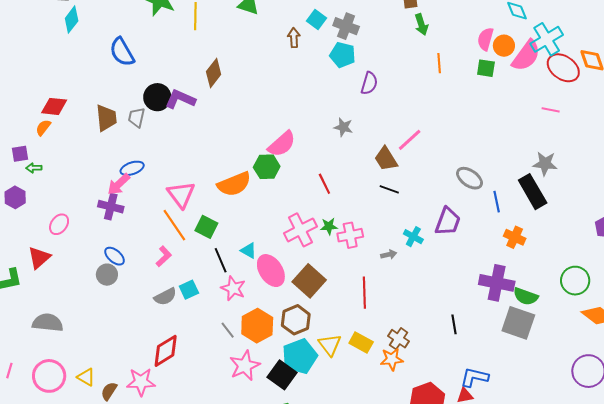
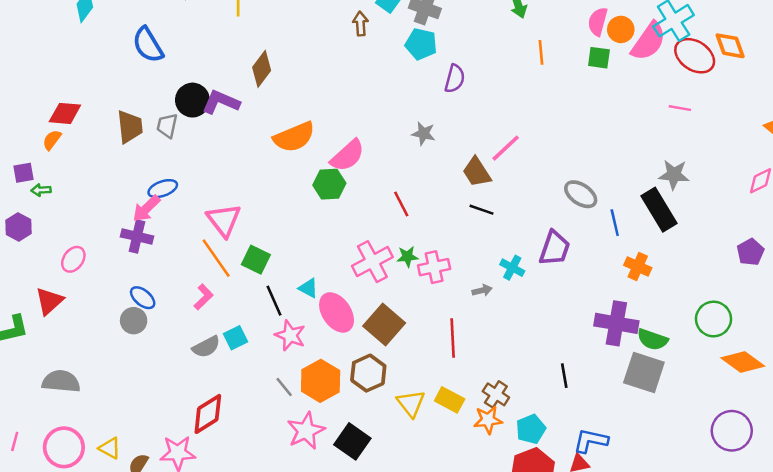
orange semicircle: (234, 184) -> (294, 137), moved
cyan pentagon: (300, 356) -> (531, 429), moved, size x0.7

